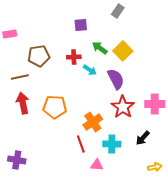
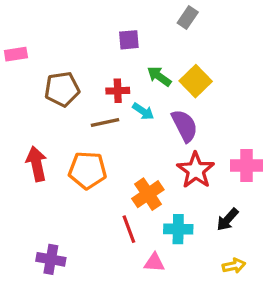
brown line: (20, 77) -> (105, 123), moved
purple cross: (17, 160) -> (51, 259), moved
yellow arrow: (155, 167) -> (234, 266), moved

